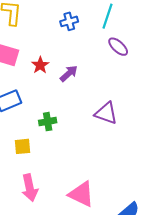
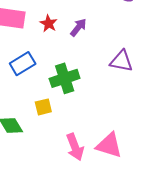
green cross: (48, 122) -> (65, 78), size x1.6
pink arrow: (30, 188) -> (75, 147), moved

